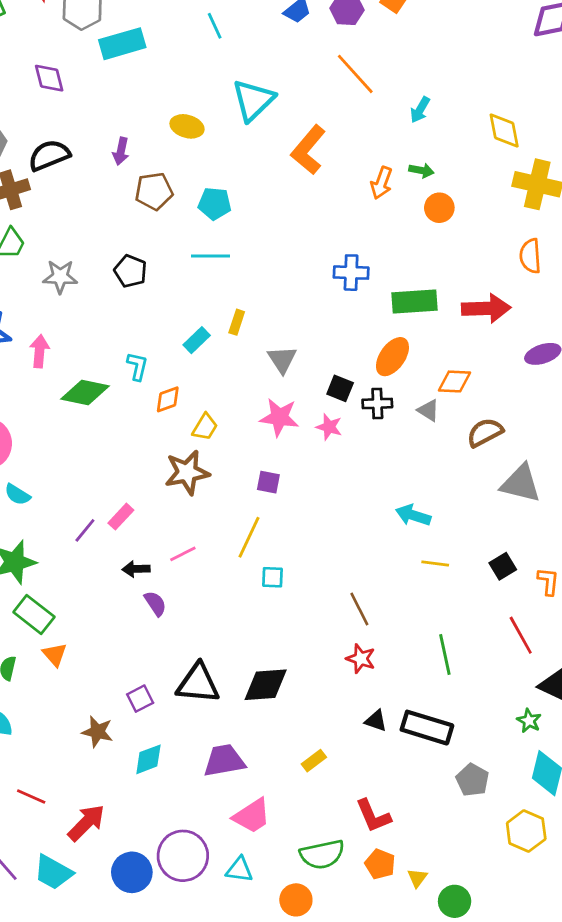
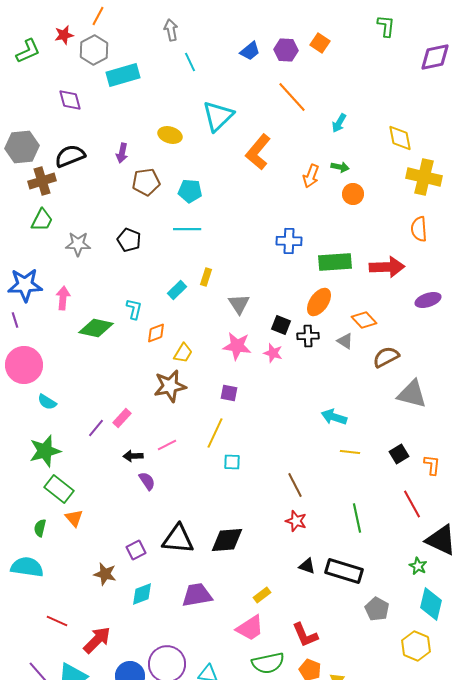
orange diamond: (455, 381) -> (364, 320), turned 45
pink trapezoid: (252, 816) -> (250, 628), moved

